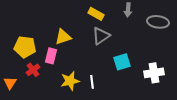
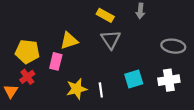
gray ellipse: (158, 22) -> (173, 46), moved
gray triangle: (101, 36) -> (111, 40), turned -30
cyan square: (122, 62) -> (134, 79), moved
red cross: (33, 70) -> (27, 77), moved

